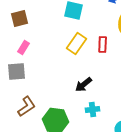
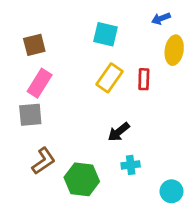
pink rectangle: (24, 47) -> (40, 83), size x1.5

